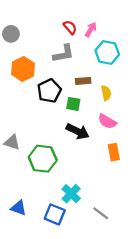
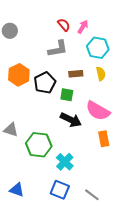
orange hexagon: (23, 69) -> (19, 75), moved
yellow semicircle: (106, 93) -> (101, 74), moved
pink semicircle: (107, 121) -> (98, 111), size x1.4
cyan cross: (71, 194) -> (65, 162), moved
blue square: (55, 214) -> (60, 190), moved

